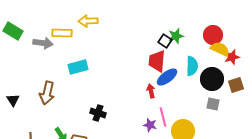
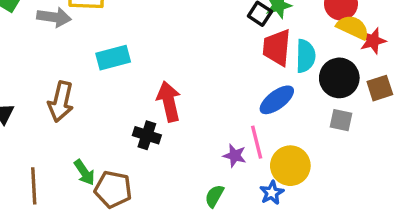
red trapezoid: (157, 61) -> (277, 48), moved
blue ellipse: (167, 77) -> (277, 100), moved
red arrow: (151, 91) -> (169, 102), moved, size x1.6

